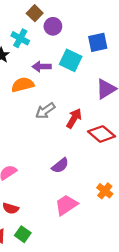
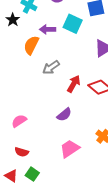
orange semicircle: (23, 85) -> (31, 45), turned -48
red arrow: (74, 118) -> (74, 84), moved

